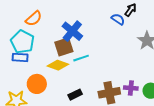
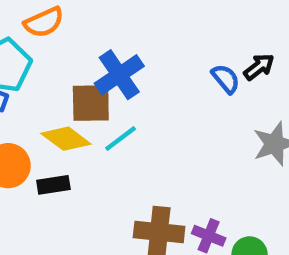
cyan line: (81, 58) -> (121, 139), turned -35
black rectangle: (75, 95) -> (53, 185), moved

